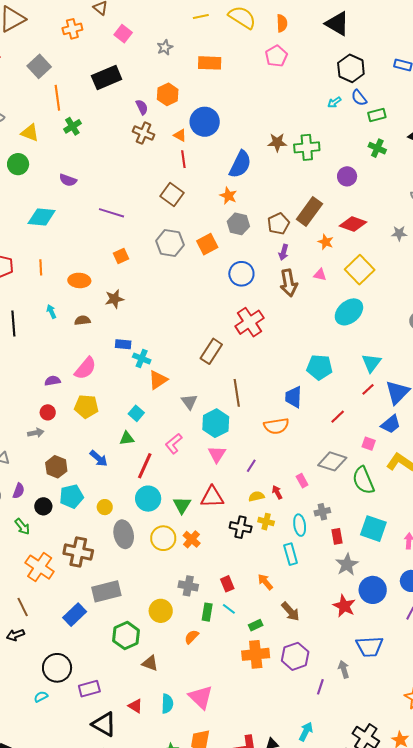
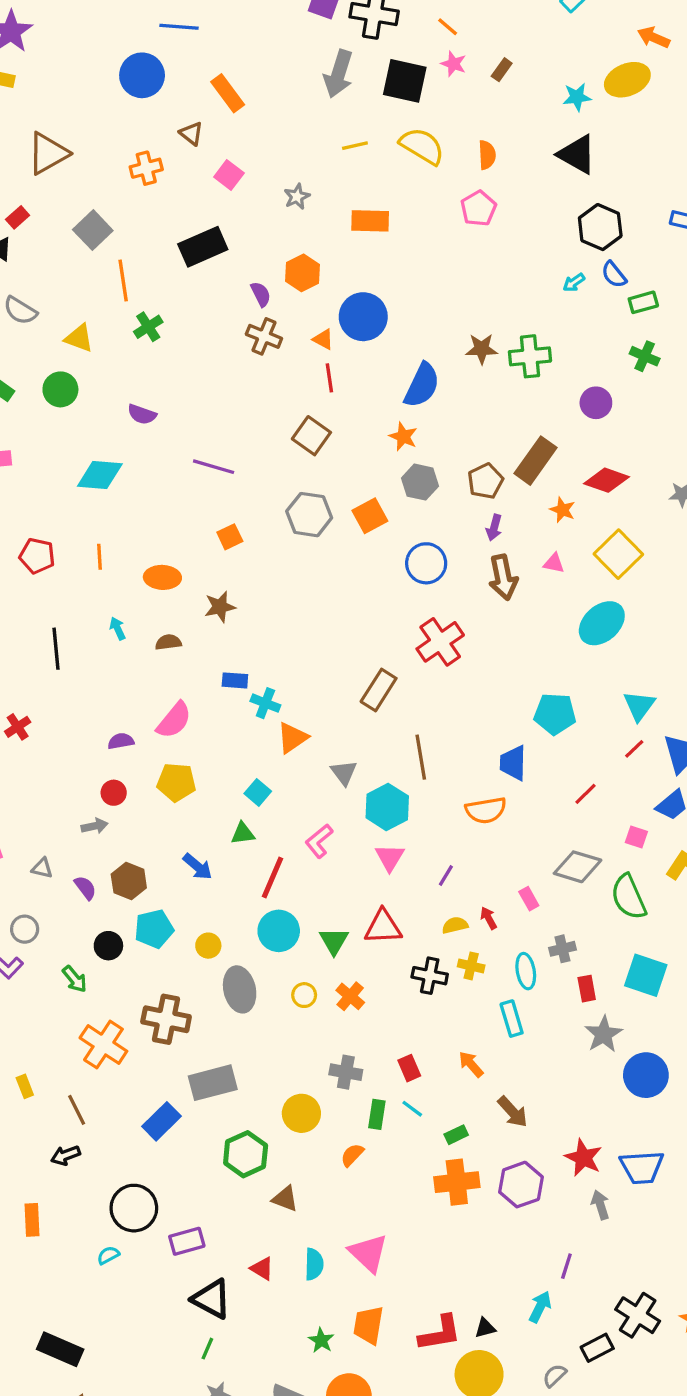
purple semicircle: (19, 491) -> (85, 888), moved, turned -56
yellow circle: (163, 538) -> (304, 995), size x0.6
red star: (344, 606) -> (583, 1158), moved
purple line: (320, 687) -> (566, 1266), moved

